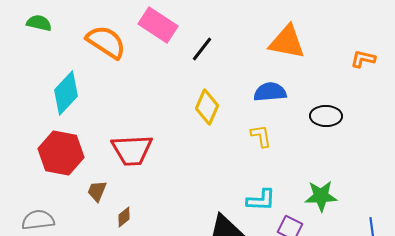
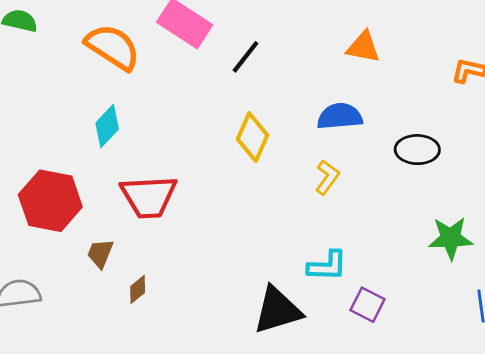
orange triangle: (287, 42) -> (363, 47), size x0.7
cyan diamond: (66, 93) -> (107, 126), moved, size x0.7
yellow L-shape: (261, 136) -> (327, 177), turned 45
green star: (321, 196) -> (451, 238), moved

